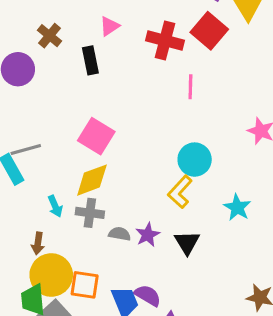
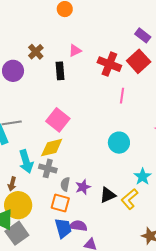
yellow L-shape: (180, 192) -> (130, 199), moved
cyan arrow: (55, 206) -> (26, 161), size x1.6
gray semicircle: (120, 234) -> (65, 184), turned -96
black triangle: (187, 243) -> (108, 195), turned 30
orange square: (85, 285) -> (60, 203), moved
purple semicircle: (148, 295) -> (78, 226), turned -30

